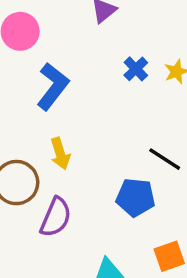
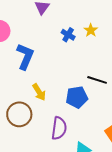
blue pentagon: (136, 197) -> (77, 97), moved
purple semicircle: (56, 217) -> (59, 128), moved

